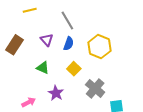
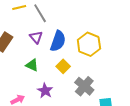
gray line: (67, 21) -> (40, 13), moved
blue semicircle: (69, 44) -> (58, 41), size x1.5

